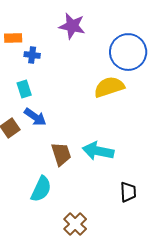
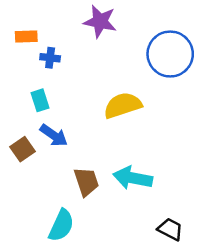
yellow semicircle: (109, 87) -> (123, 105), moved
black trapezoid: (128, 192) -> (170, 229), turned -60

